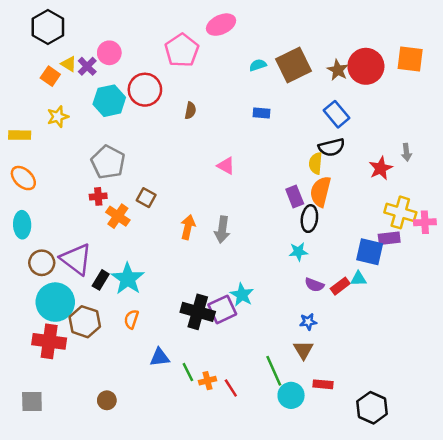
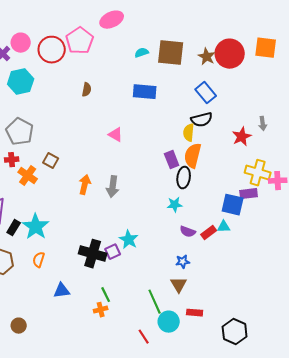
brown square: (293, 65) -> (171, 53), turned 32
red circle: (145, 90) -> (52, 50), moved
blue rectangle: (262, 113) -> (145, 92), size x1.6
purple square: (222, 309) -> (113, 252), size x0.7
green line: (188, 372) -> (106, 295), moved
red line: (231, 388) -> (144, 337), moved

